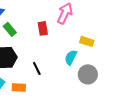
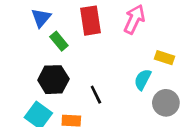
red rectangle: (43, 28) -> (90, 21), moved, size x1.5

